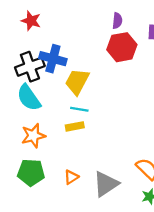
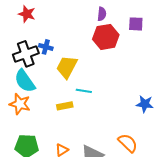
blue cross: (53, 59) -> (46, 47), size x0.6
cyan line: (79, 109) -> (84, 91), moved
orange star: (33, 136) -> (20, 104), moved, turned 30

